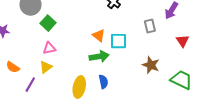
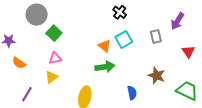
cyan square: (119, 41) -> (124, 39), moved, turned -30
orange semicircle: (13, 67) -> (19, 63), moved
blue semicircle: (103, 82) -> (132, 93), moved
purple line: (30, 85) -> (27, 94), moved

